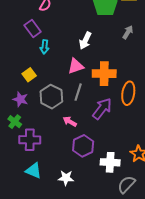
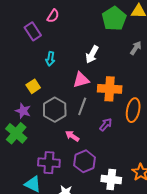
purple rectangle: (33, 28) -> (33, 31), moved
purple arrow: (102, 109) -> (106, 125), size x0.6
green cross: (15, 122) -> (16, 133), size x1.5
purple cross: (30, 140) -> (49, 163), moved

